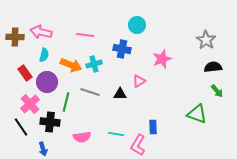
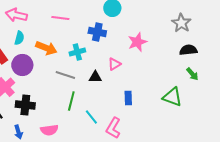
cyan cross: (94, 64) -> (77, 52), moved
green line: (66, 102) -> (71, 101), moved
blue rectangle: (153, 127) -> (128, 98), moved
cyan line: (116, 134) -> (91, 117), turned 42
pink semicircle: (82, 137) -> (49, 130), moved

